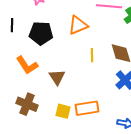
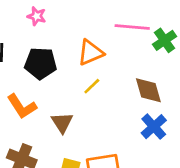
yellow line: (92, 55) -> (92, 86), moved, turned 48

